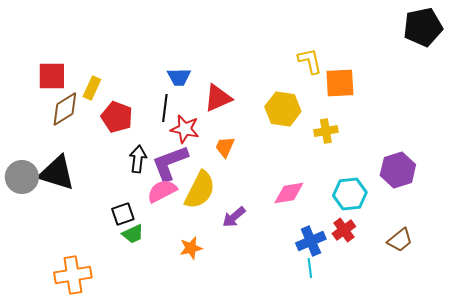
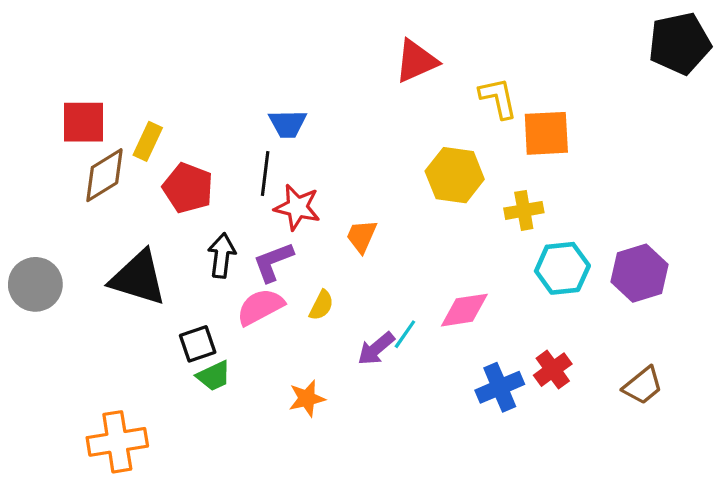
red triangle: (218, 98) -> (416, 61), moved
purple L-shape: (170, 163) -> (273, 262), size x0.7
black triangle: (57, 173) -> (138, 278), moved
yellow semicircle: (200, 190) -> (321, 305), size x0.5
cyan hexagon: (350, 194) -> (562, 268), moved
cyan line: (310, 268) -> (405, 334), moved, turned 42

